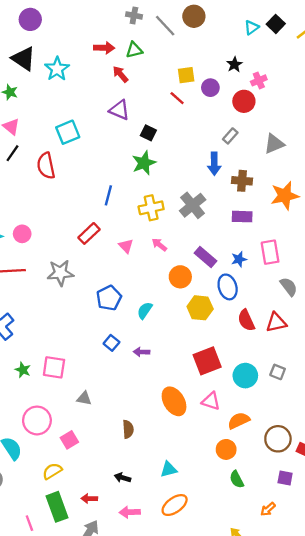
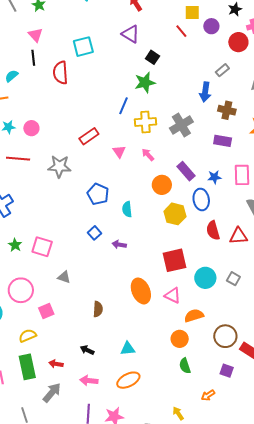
black line: (13, 153) -> (33, 58), turned -49
blue line: (108, 195) -> (123, 106), moved
blue pentagon: (109, 298) -> (98, 194), turned -30
cyan semicircle: (145, 310) -> (127, 209), turned -49

